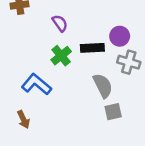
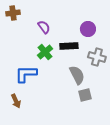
purple circle: (120, 36) -> (88, 29), moved
blue L-shape: (36, 84) -> (26, 74), turned -40

